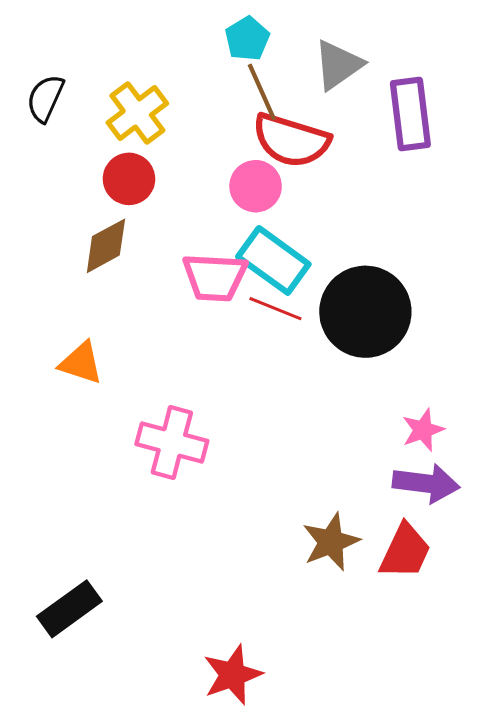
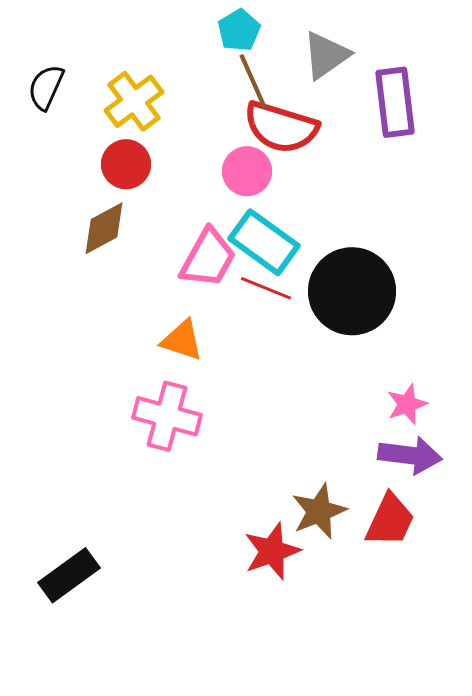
pink trapezoid: (215, 277) -> (208, 258), turned -64
orange triangle: (81, 363) -> (182, 340), moved
red star: (233, 675) -> (272, 551), moved

